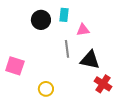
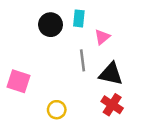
pink triangle: (83, 30) -> (102, 37), turned -32
red cross: (103, 84) -> (112, 105), moved

